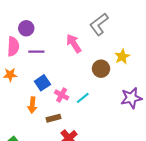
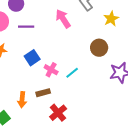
yellow star: (122, 57) -> (111, 19), moved
brown circle: (101, 69) -> (99, 48), moved
orange arrow: (32, 105) -> (22, 100), moved

